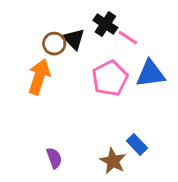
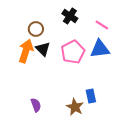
pink line: (128, 38) -> (102, 25), moved
black triangle: (74, 39) -> (43, 49), moved
blue rectangle: (137, 144) -> (91, 96), turned 32

